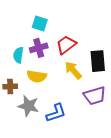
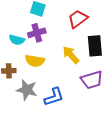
red trapezoid: (66, 45) -> (78, 19), moved
cyan semicircle: (18, 55) -> (17, 40), turned -84

